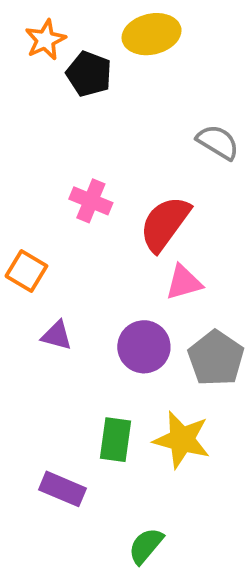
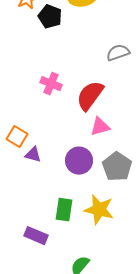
gray semicircle: (218, 142) -> (118, 53), turned -50
orange square: (26, 271) -> (17, 137), moved

